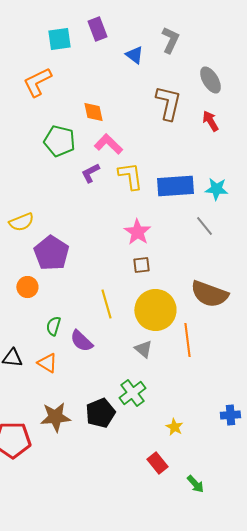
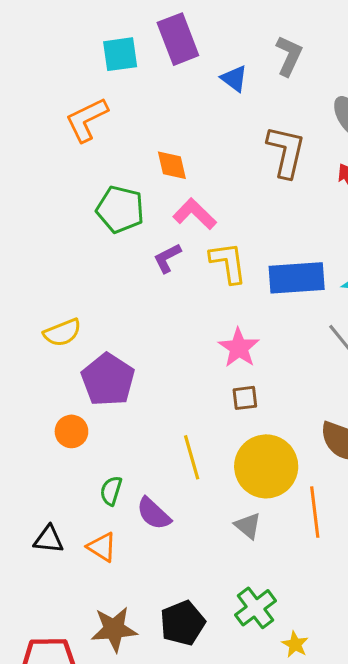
purple rectangle: (97, 29) -> (178, 39), size x1.4
green cross: (132, 393) -> (256, 608), moved

